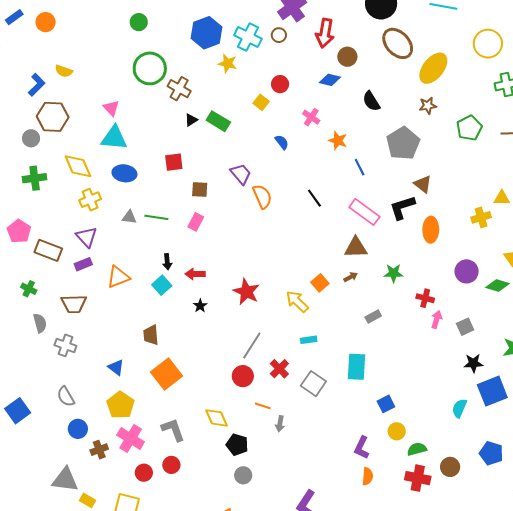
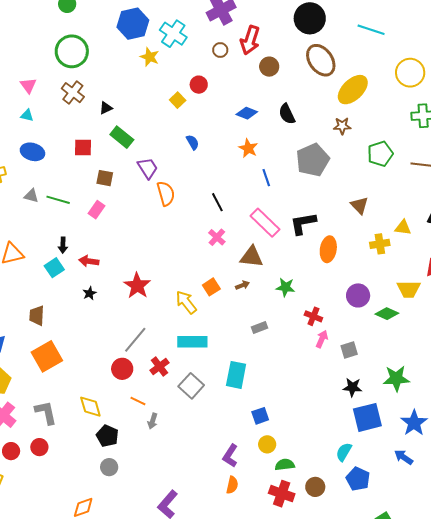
brown circle: (279, 35) -> (220, 50), moved
blue diamond: (330, 80) -> (247, 113), moved
brown cross: (179, 89) -> (73, 93), moved
pink cross: (311, 117) -> (217, 237), moved
green rectangle: (218, 121) -> (122, 137), moved
cyan triangle: (114, 138) -> (27, 115), size x0.5
brown triangle: (423, 184) -> (359, 205), moved
cyan rectangle: (309, 340) -> (192, 342), size x1.8
cyan semicircle: (459, 408) -> (344, 452), moved

